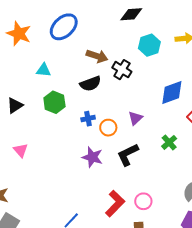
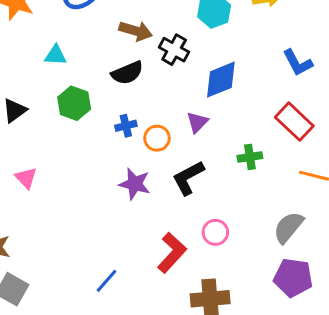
blue diamond: (172, 92) -> (221, 80), moved
green cross: (169, 142) -> (250, 157), turned 35
pink circle: (143, 201) -> (215, 232), moved

